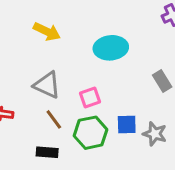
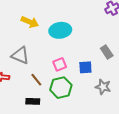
cyan ellipse: (111, 48) -> (60, 30), moved
gray triangle: (47, 85) -> (20, 55), moved
blue square: (127, 125) -> (85, 67), moved

